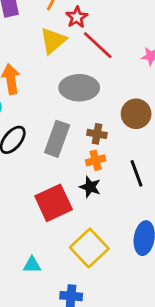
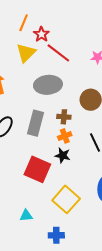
red square: (54, 203) -> (37, 169), turned -36

